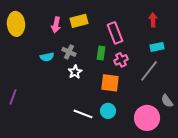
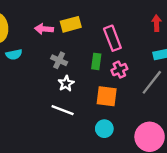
pink arrow: (56, 25) -> (44, 29), turned 84
cyan semicircle: (47, 57) -> (14, 54), moved
white line: (83, 114) -> (63, 110), moved

